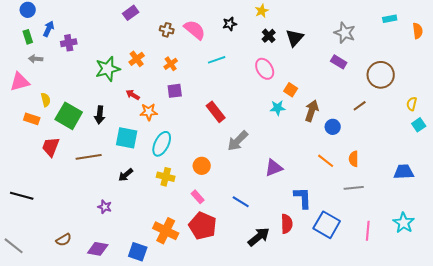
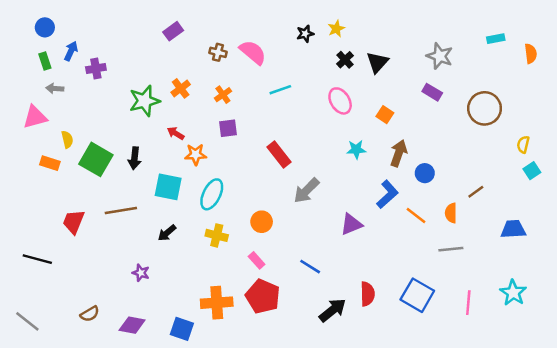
black star: (230, 24) -> (305, 34), moved
orange square: (291, 90) -> (385, 115), moved
brown line: (360, 106) -> (476, 192), moved
red trapezoid: (51, 147) -> (73, 222), moved
blue L-shape: (303, 198) -> (387, 194), moved, turned 50
orange cross: (166, 231) -> (217, 303), turned -30

